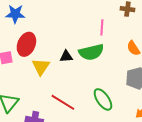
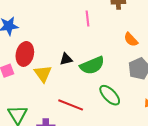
pink line: (102, 27) -> (87, 19), moved
green semicircle: (91, 52) -> (92, 65), moved

